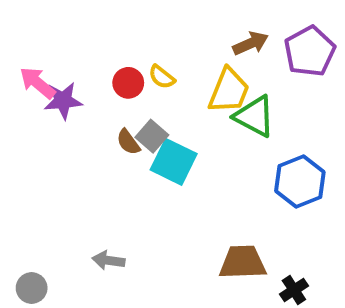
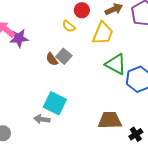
red circle: (128, 83) -> (82, 10), moved
green triangle: (254, 116) -> (116, 64), moved
cyan square: (174, 162) -> (55, 103), moved

